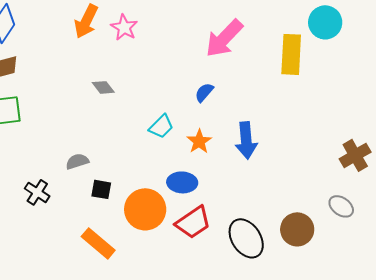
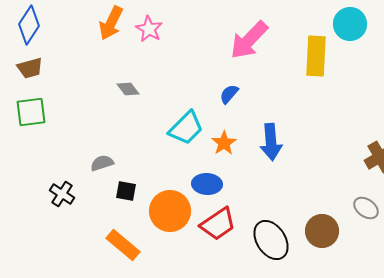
cyan trapezoid: (161, 126) -> (186, 128), size x1.4

